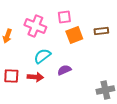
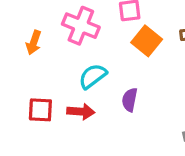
orange square: (74, 35) -> (147, 41), turned -30
purple semicircle: (64, 70) -> (130, 100), turned -56

